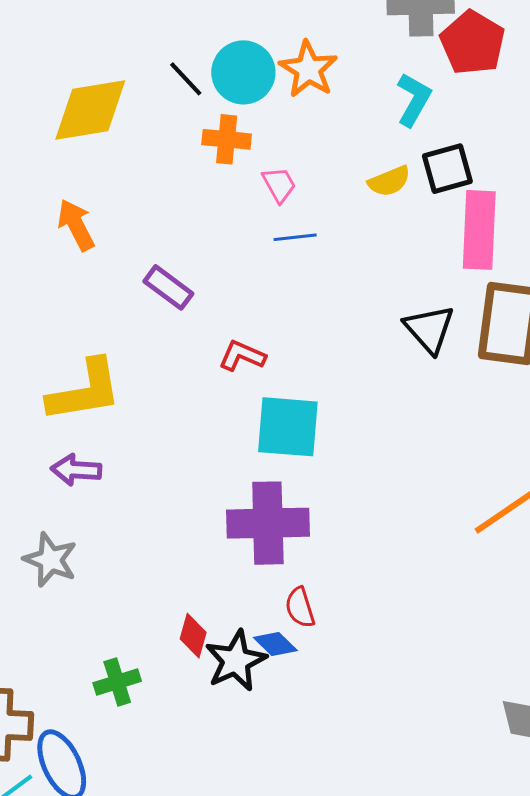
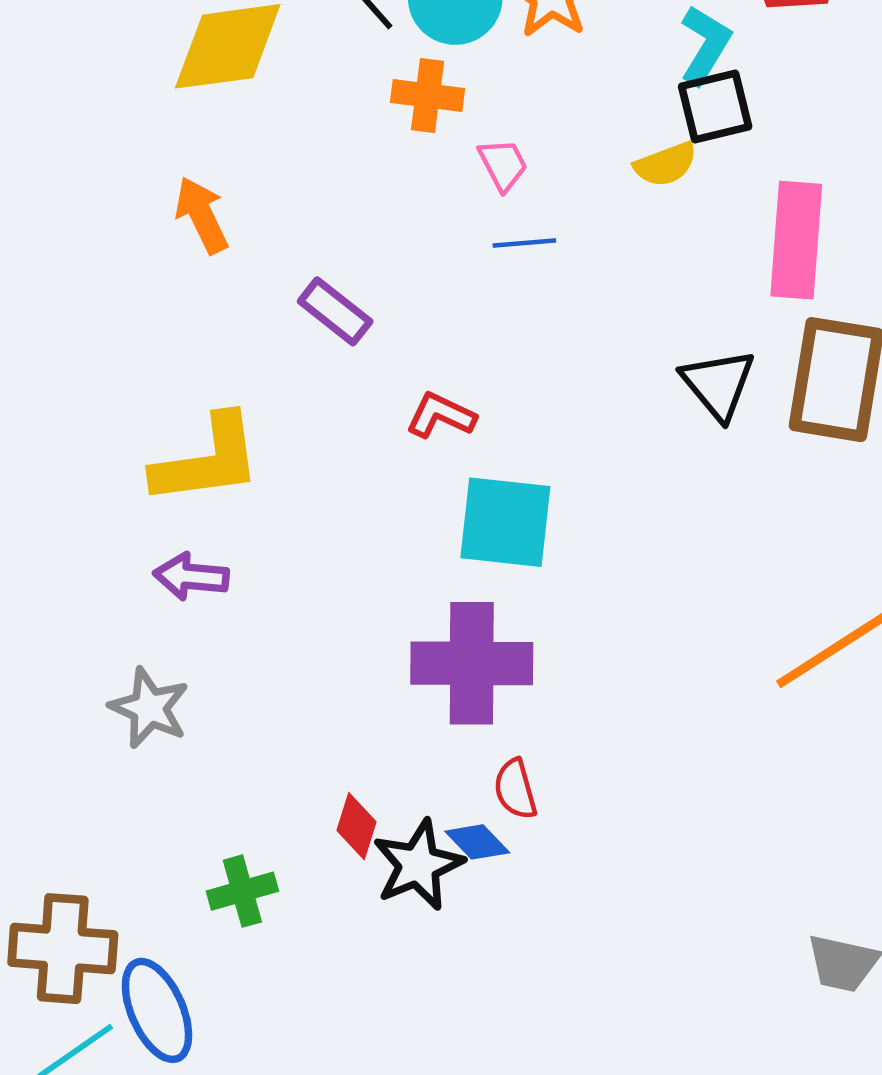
black square: (447, 169) -> (715, 106), moved

